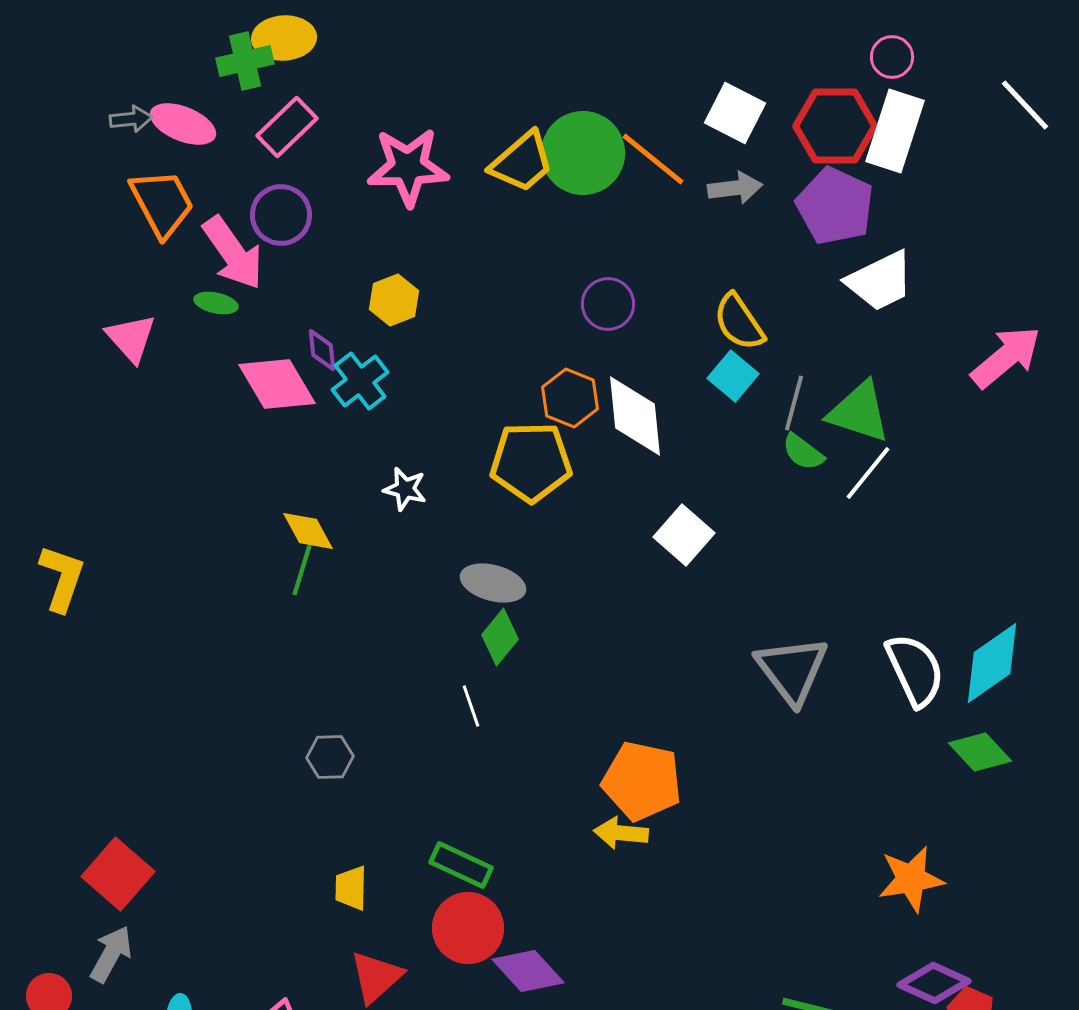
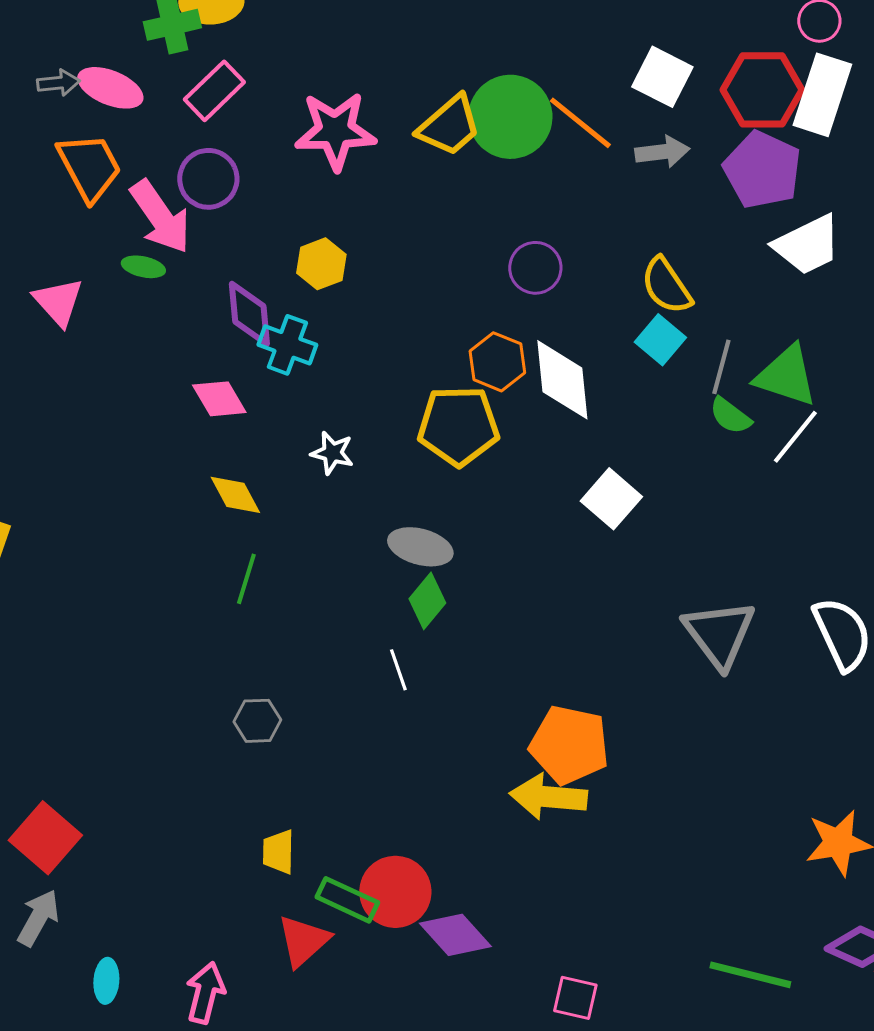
purple diamond: (322, 350) -> (249, 314), size x1.6
cyan cross: (360, 381) -> (287, 345), turned -32
pink diamond: (277, 384) -> (219, 399), moved, size x0.7
green line: (302, 570) -> (246, 579), moved
yellow arrow: (621, 833) -> (548, 797), size x1.4
green rectangle: (461, 865) -> (347, 900), moved

